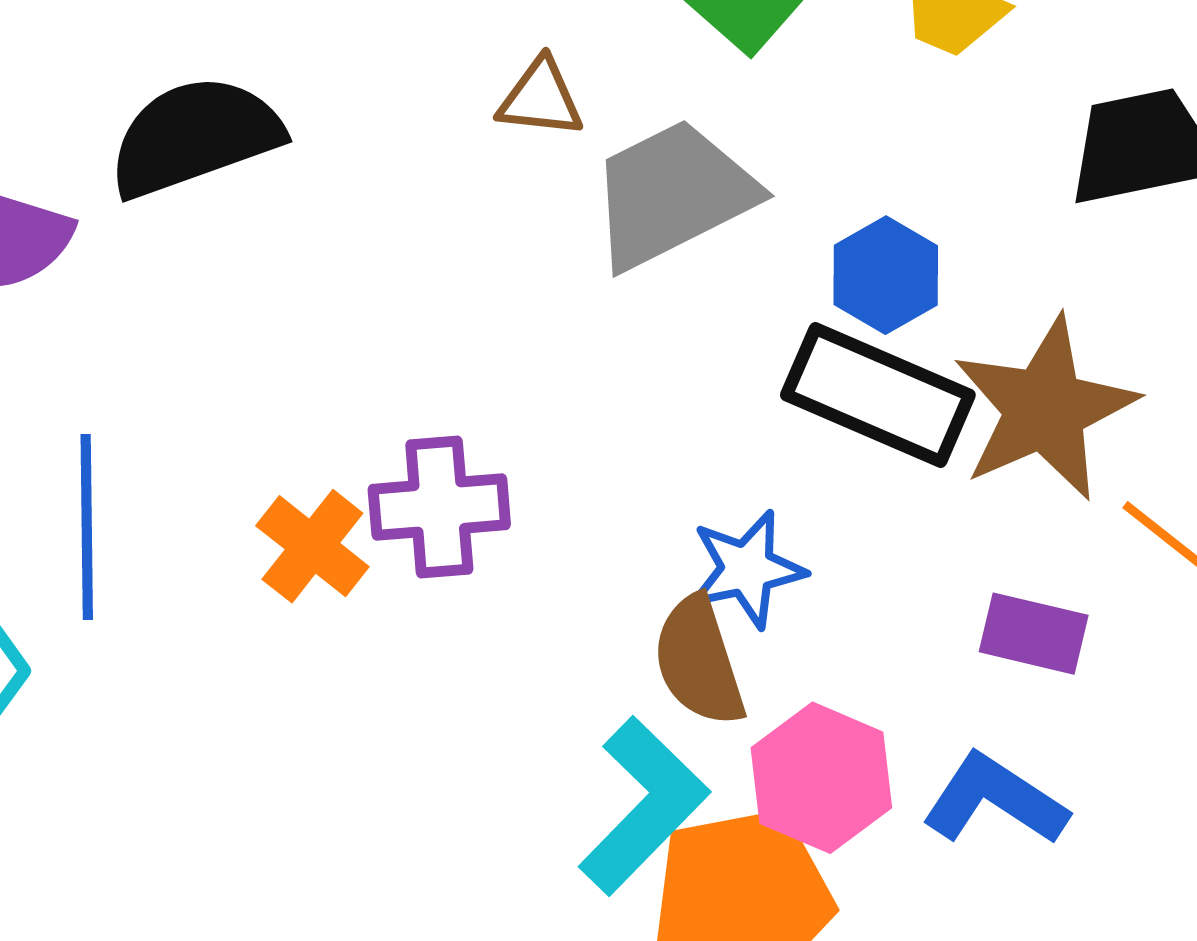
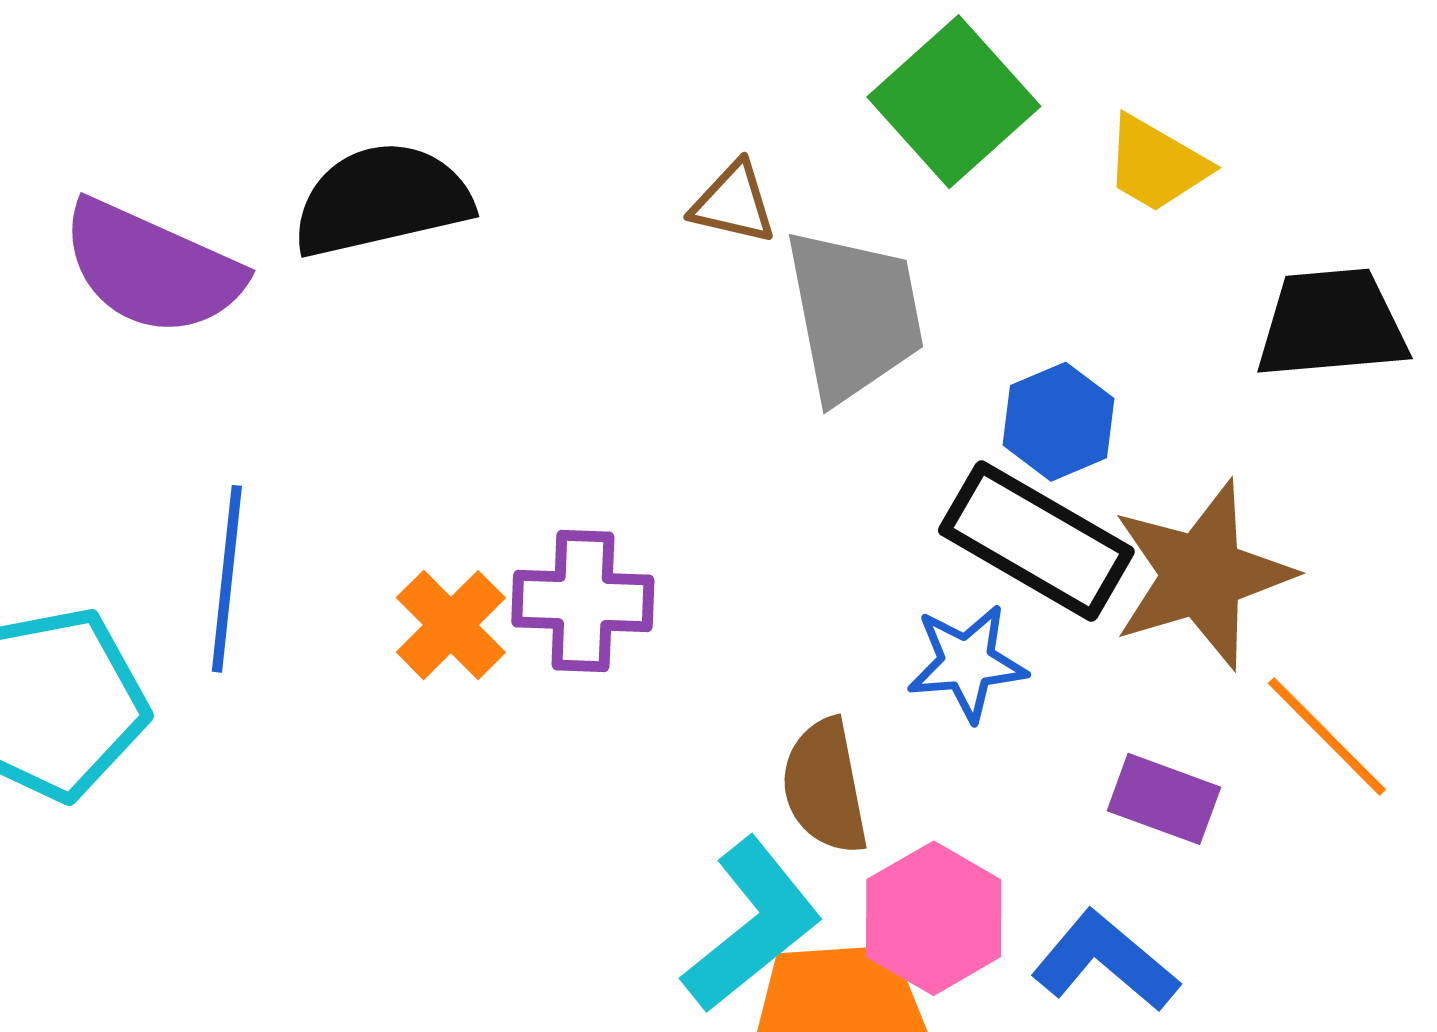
gray trapezoid: (672, 194) -> (854, 315), turned 99
blue star: (747, 569) -> (967, 663), moved

